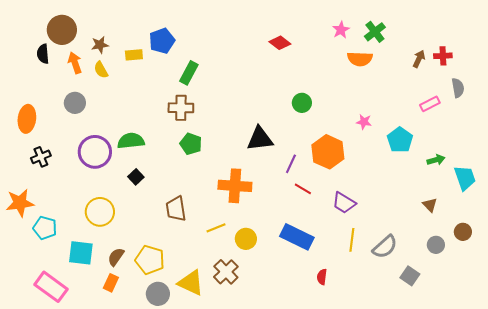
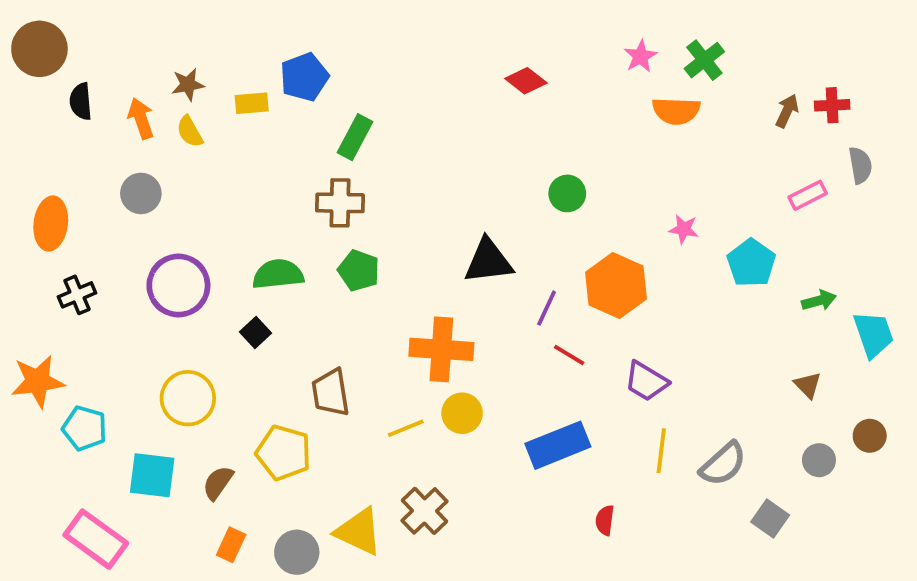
brown circle: (62, 30) -> (39, 49), moved
green semicircle: (131, 141) -> (278, 274), moved
blue rectangle: (297, 237) -> (558, 445), turned -48
yellow circle: (246, 239) -> (462, 413), moved
yellow pentagon: (150, 260) -> (284, 453), moved
orange rectangle: (111, 283) -> (231, 545), moved

